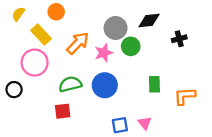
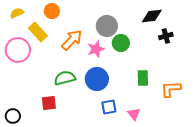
yellow semicircle: (18, 14) -> (17, 13), turned 32
black diamond: (149, 20) -> (152, 16), moved
pink circle: (35, 63) -> (18, 50), moved
black circle: (14, 90) -> (13, 116), moved
red square: (63, 111) -> (49, 103), moved
blue square: (120, 125) -> (109, 107), moved

